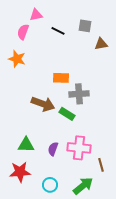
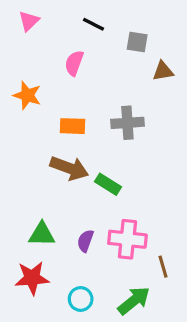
pink triangle: (36, 15) -> (29, 21), moved, turned -32
black line: (58, 31) -> (94, 24), moved
pink semicircle: (23, 32) -> (74, 63), moved
orange rectangle: (61, 78) -> (72, 126), moved
gray cross: (79, 94) -> (127, 123), moved

